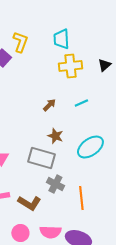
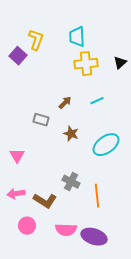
gray rectangle: (41, 158) -> (41, 120), moved, size x0.6
pink circle: (20, 233) -> (27, 226), moved

